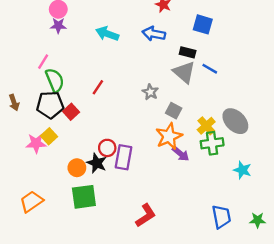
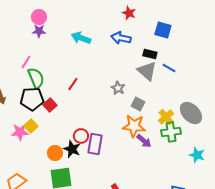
orange star: (169, 136) -> (134, 126), turned 30

